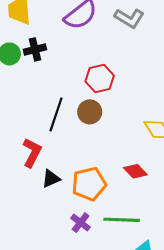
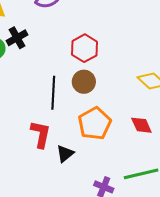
red diamond: (135, 171) -> (141, 125), turned 35
orange pentagon: (89, 184) -> (95, 124), moved

